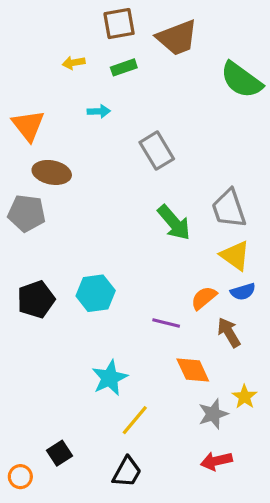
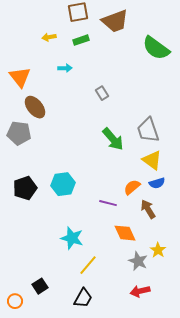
gray rectangle: (157, 151) -> (102, 93), size x0.6
brown ellipse: (52, 172) -> (35, 107), turned 40
cyan star: (110, 378) -> (72, 238), turned -30
gray star: (213, 414) -> (138, 261), turned -30

